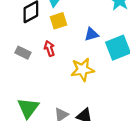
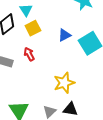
yellow star: (83, 70) -> (64, 83), moved

